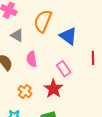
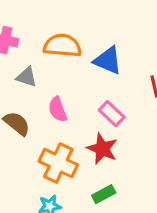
orange semicircle: (43, 21) -> (62, 46), turned 85
orange cross: (25, 92) -> (58, 163), size x1.6

